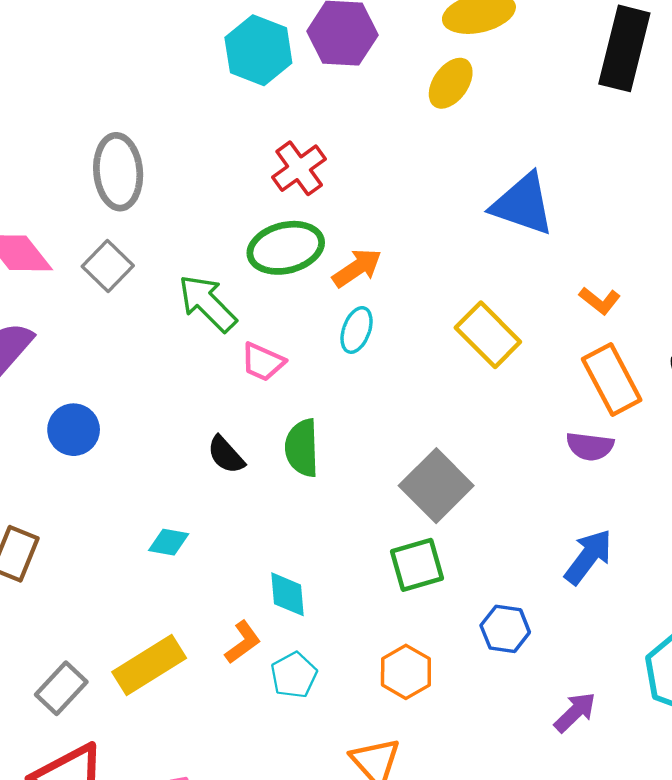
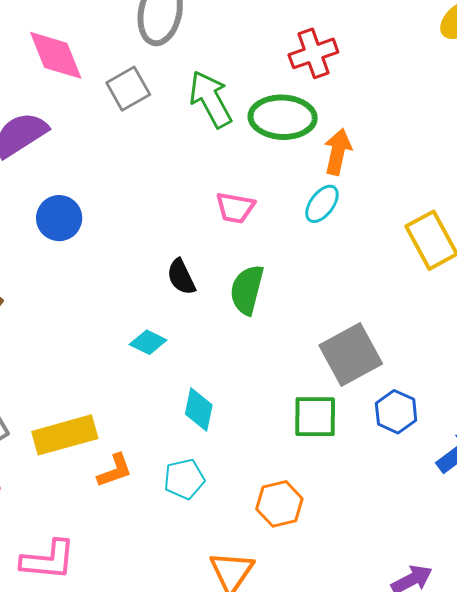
orange arrow: (357, 268) -> (338, 152), turned -60
green arrow: (207, 303) -> (211, 99), moved
pink trapezoid: (263, 362) -> (235, 208), turned -30
cyan diamond: (169, 542) -> (148, 342), moved
blue hexagon: (505, 629) -> (396, 412), moved
orange L-shape: (243, 642) -> (115, 471), moved

